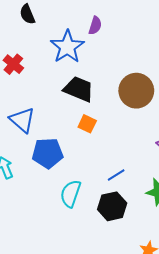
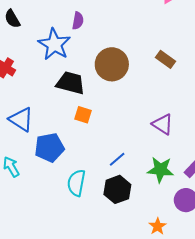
brown circle: (136, 91) -> (112, 64), moved

